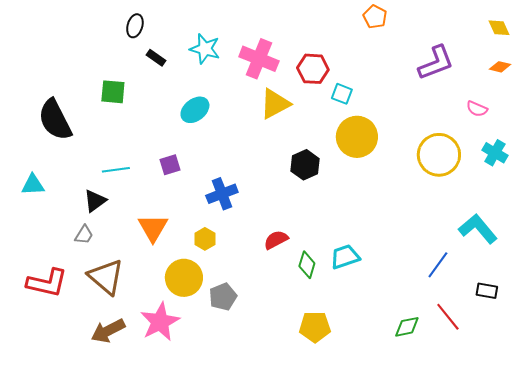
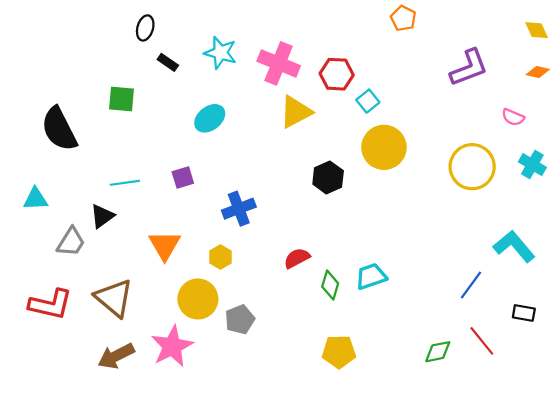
cyan square: (342, 94) -> (368, 101), turned 30
gray trapezoid: (84, 235) -> (71, 242), moved, size x1.4

